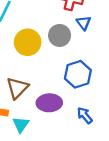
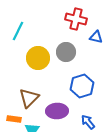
blue triangle: (84, 23) -> (96, 37), moved, turned -40

